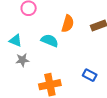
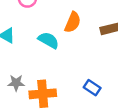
gray star: (22, 60) -> (16, 83), moved

